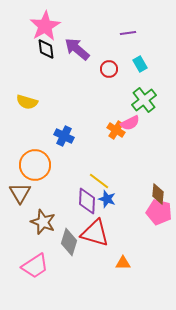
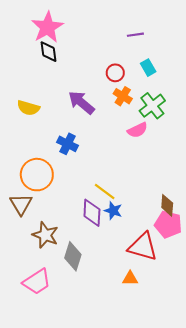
purple arrow: (77, 49) -> (81, 103), moved
orange cross: (116, 130) -> (123, 96), moved
red triangle: (95, 233) -> (143, 247), moved

